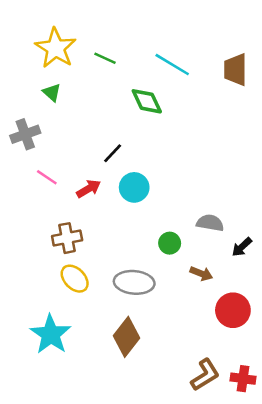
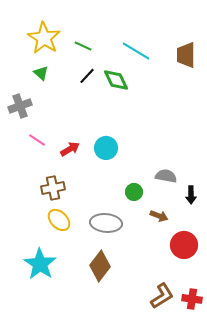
black line: (113, 153) -> (87, 76), moved
black arrow: (242, 247) -> (191, 195), turned -48

